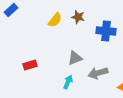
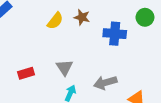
gray triangle: (75, 58) -> (64, 67), moved, turned -42

